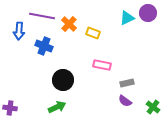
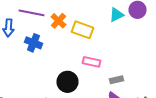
yellow rectangle: (93, 33) -> (82, 30), size x1.5
black circle: (63, 80) -> (68, 82), moved

